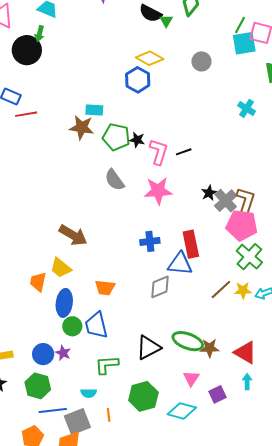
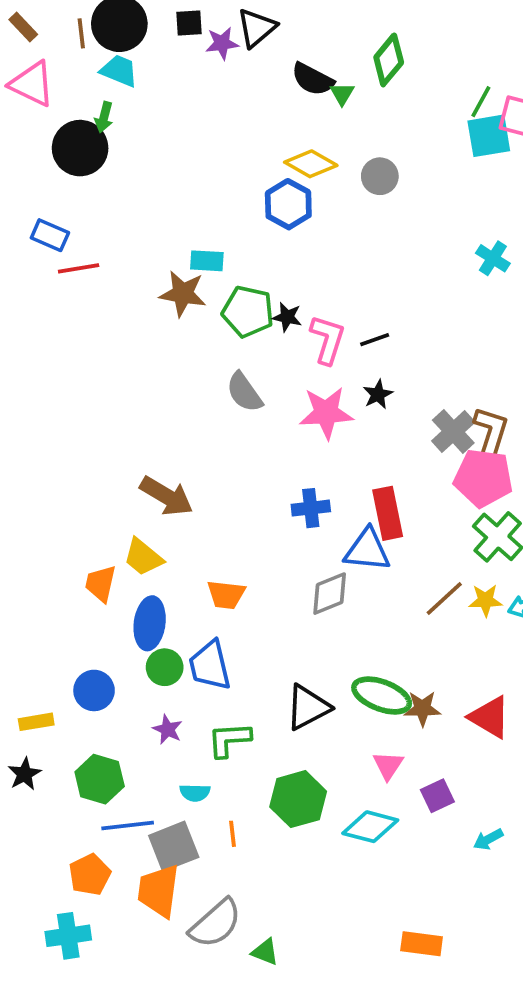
gray circle: (201, 61) -> (380, 176), moved
black star: (209, 193) -> (378, 394), moved
purple star: (63, 353) -> (168, 729), moved
blue circle: (43, 354) -> (94, 690), moved
cyan arrow: (247, 382) -> (488, 839), moved, turned -119

